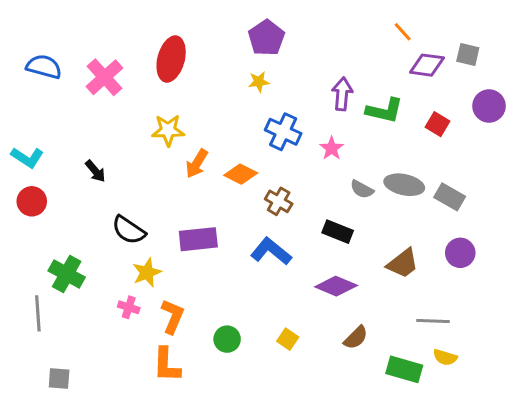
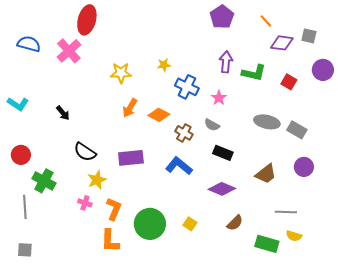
purple pentagon: (266, 38) -> (222, 17), moved
red ellipse: (171, 59) -> (87, 20), moved
yellow star: (259, 82) -> (164, 65), moved
yellow star: (168, 130) -> (121, 73), moved
gray semicircle: (362, 189) -> (212, 125), moved
red circle: (32, 201) -> (21, 155), moved
green circle: (227, 339) -> (150, 224), size x1.8
gray square: (59, 378) -> (25, 250), moved

